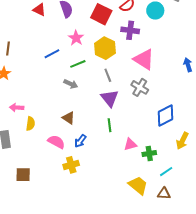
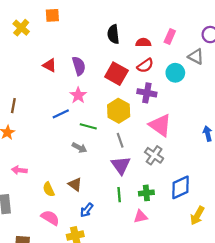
pink star: (76, 38) -> (78, 95), moved
green line: (78, 64) -> (88, 126), turned 35
yellow semicircle: (30, 124) -> (49, 189), moved, turned 144
pink semicircle: (56, 142) -> (50, 218), moved
green cross: (149, 153) -> (146, 193), moved

